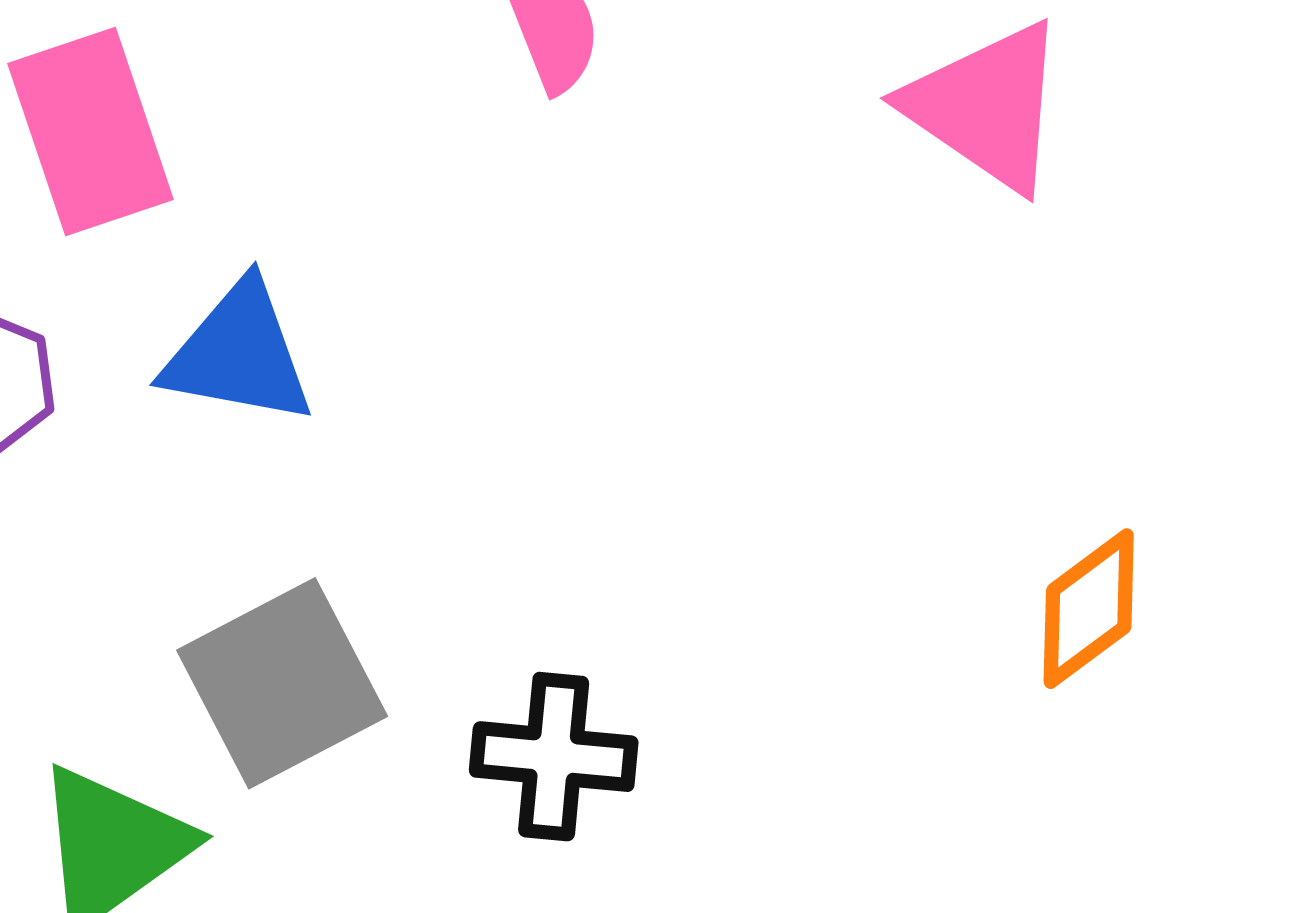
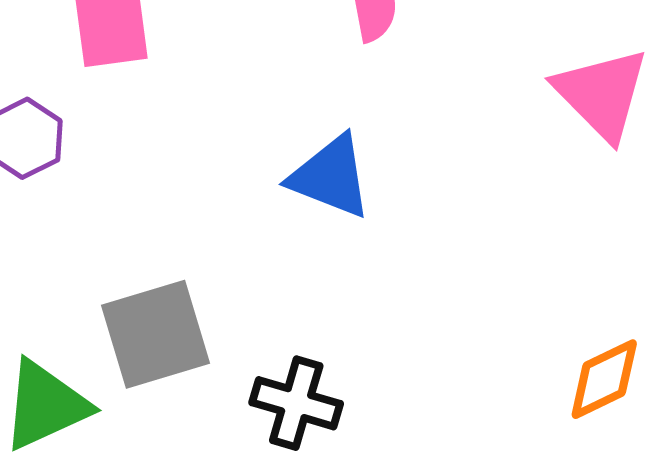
blue triangle: (239, 354) -> (331, 177), moved

